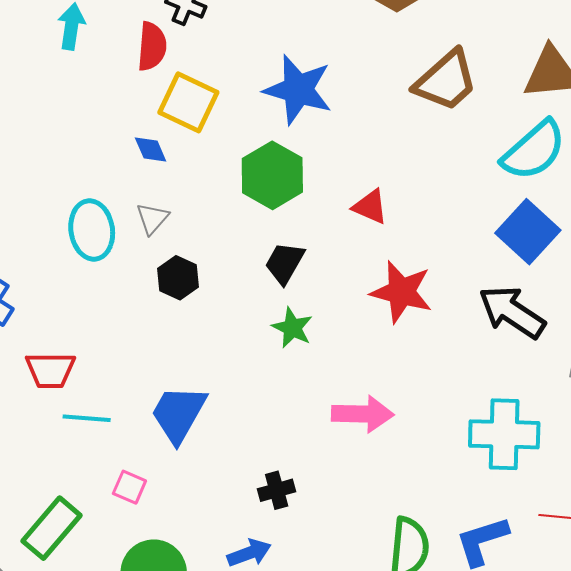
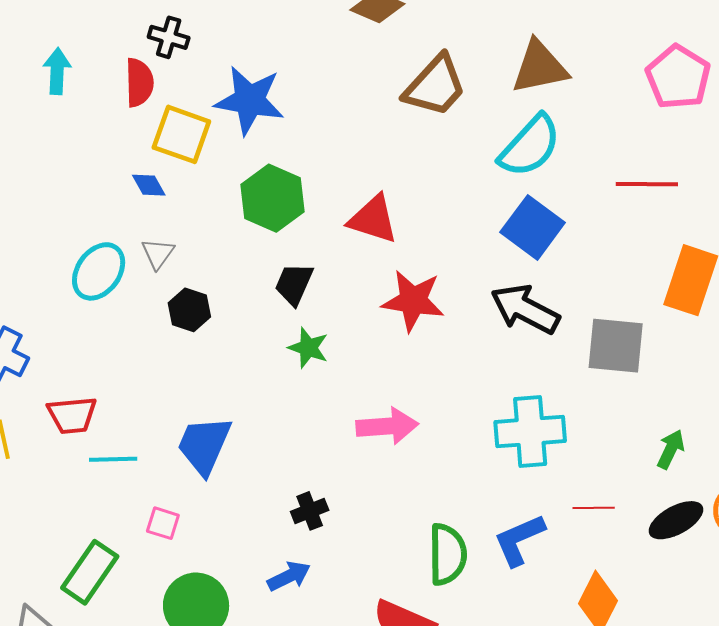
blue star: (298, 90) -> (250, 100), moved
red triangle: (370, 207) -> (373, 219), size x1.4
cyan ellipse: (92, 230) -> (99, 271), turned 50

